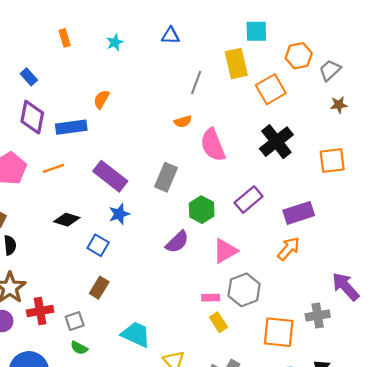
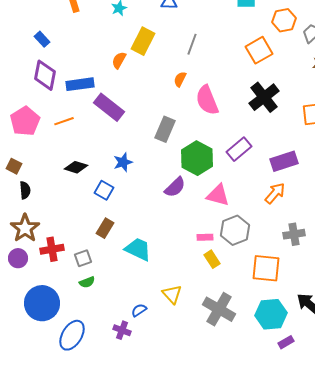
yellow rectangle: (236, 64) -> (143, 41), moved, turned 40
orange semicircle: (101, 99) -> (119, 60), moved
orange semicircle: (183, 122) -> (180, 79), turned 133
purple rectangle: (110, 176) -> (109, 107), moved
green hexagon: (202, 210) -> (197, 158), size x1.4
pink triangle: (225, 251) -> (218, 195), turned 45
gray cross: (318, 315) -> (294, 234), moved
cyan trapezoid: (136, 334) -> (138, 249), moved
green semicircle: (79, 348) -> (87, 282), turned -49

